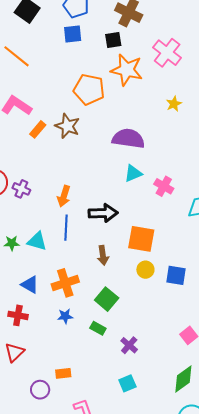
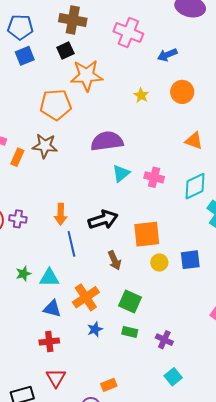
pink cross: (167, 53) -> (128, 33), moved
cyan triangle: (37, 241) -> (49, 278), moved

